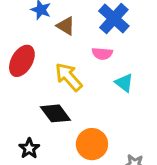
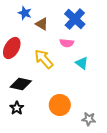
black diamond: (55, 113) -> (21, 84), moved, turned -40

